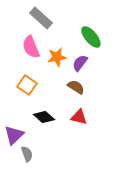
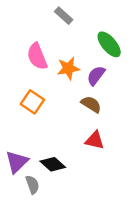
gray rectangle: (41, 18) -> (64, 16), moved, size x0.7
black diamond: (44, 117) -> (53, 164), moved

